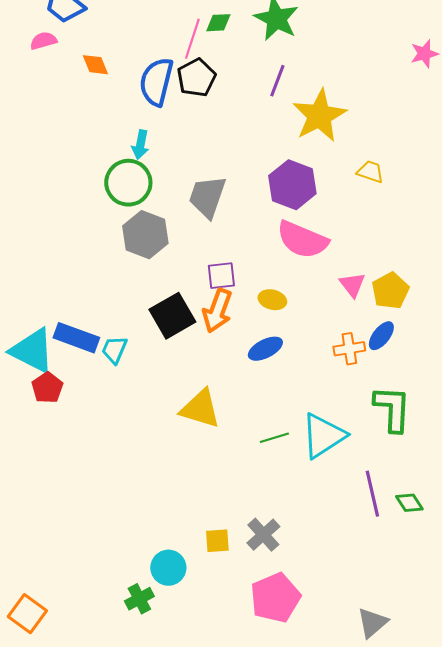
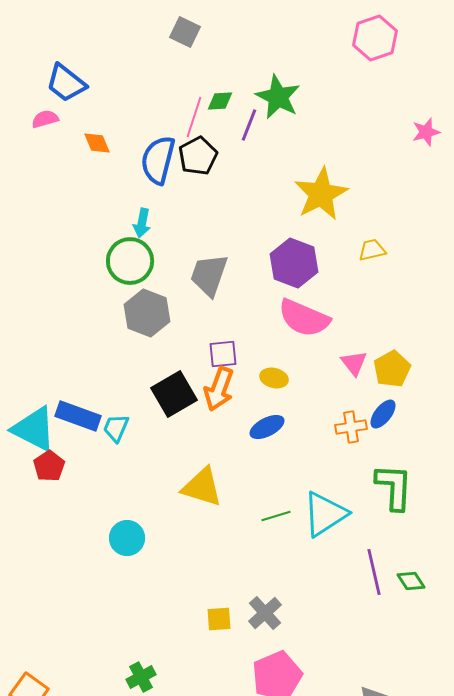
purple line: (277, 81) -> (249, 125), moved
yellow trapezoid: (370, 172) -> (372, 250), turned -32
cyan circle: (168, 568) -> (127, 538), moved

